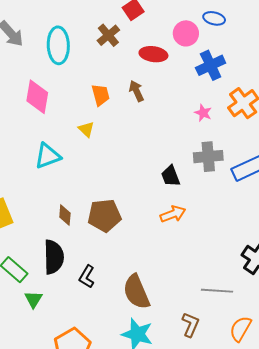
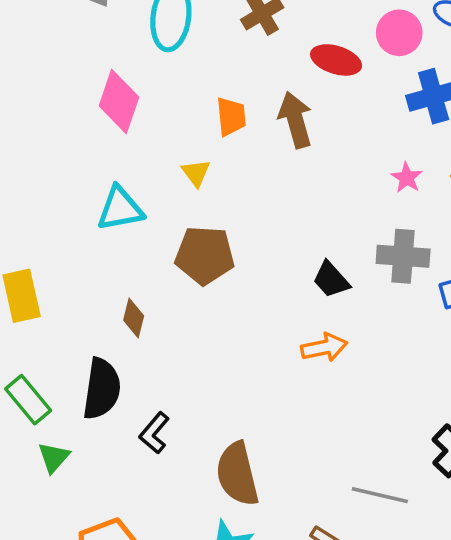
brown arrow: (136, 91) -> (295, 120), size x1.4
black trapezoid: (171, 176) -> (331, 280), turned -30
brown pentagon: (104, 216) -> (205, 255), moved

